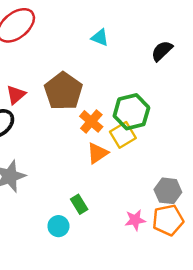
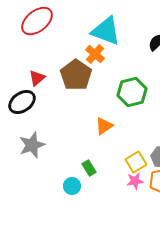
cyan triangle: (100, 38) -> (106, 31), size x2.0
orange cross: (91, 121) -> (95, 54), moved
yellow square: (123, 135) -> (136, 162), moved

